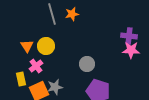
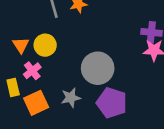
gray circle: (87, 64) -> (98, 68), size x1.6
gray star: (55, 87) -> (71, 98), moved

